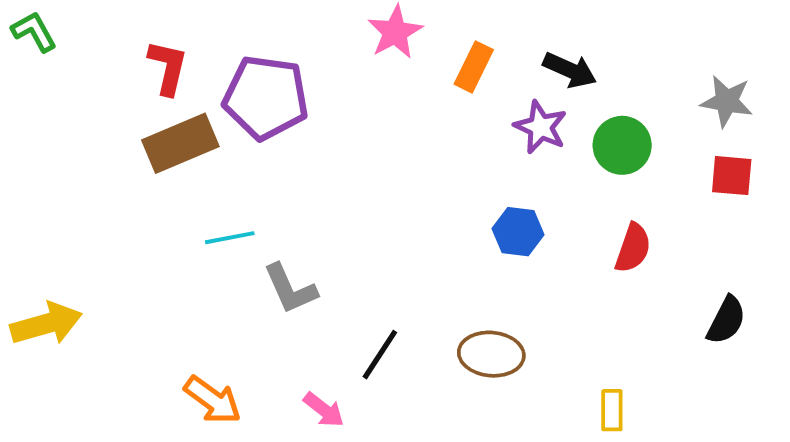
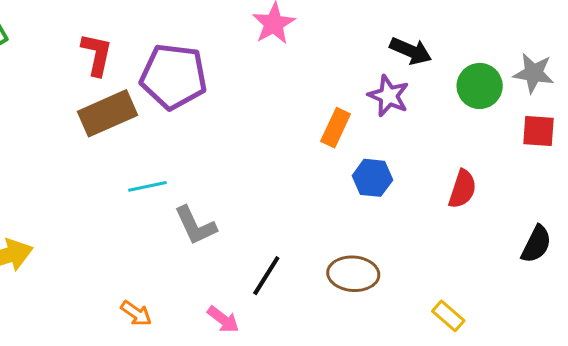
orange rectangle: (474, 67) -> (336, 128), moved
green circle: (622, 145) -> (480, 86), moved
orange arrow: (213, 400) -> (136, 313), size x0.7
yellow rectangle: (612, 410) -> (448, 316), turned -48

